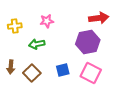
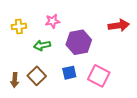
red arrow: (99, 18) -> (119, 25), moved
purple hexagon: (88, 42) -> (79, 42), moved
brown arrow: (11, 67) -> (15, 80), moved

